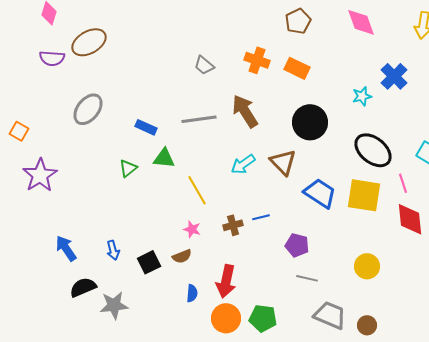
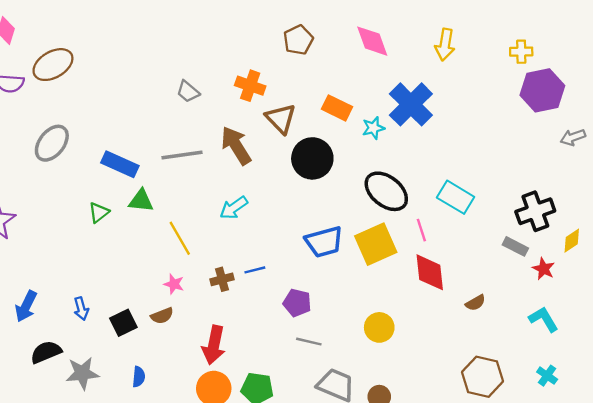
orange rectangle: (297, 68) -> (337, 108), moved
blue cross: (394, 76) -> (411, 104), size x1.4
blue rectangle: (146, 127) -> (120, 164), size x1.4
brown triangle: (283, 162) -> (281, 119), moved
blue trapezoid: (320, 193) -> (324, 242), turned 132
yellow square: (364, 195) -> (376, 244), turned -33
blue arrow: (66, 248) -> (26, 306), turned -120
blue semicircle: (192, 293) -> (139, 377), moved

